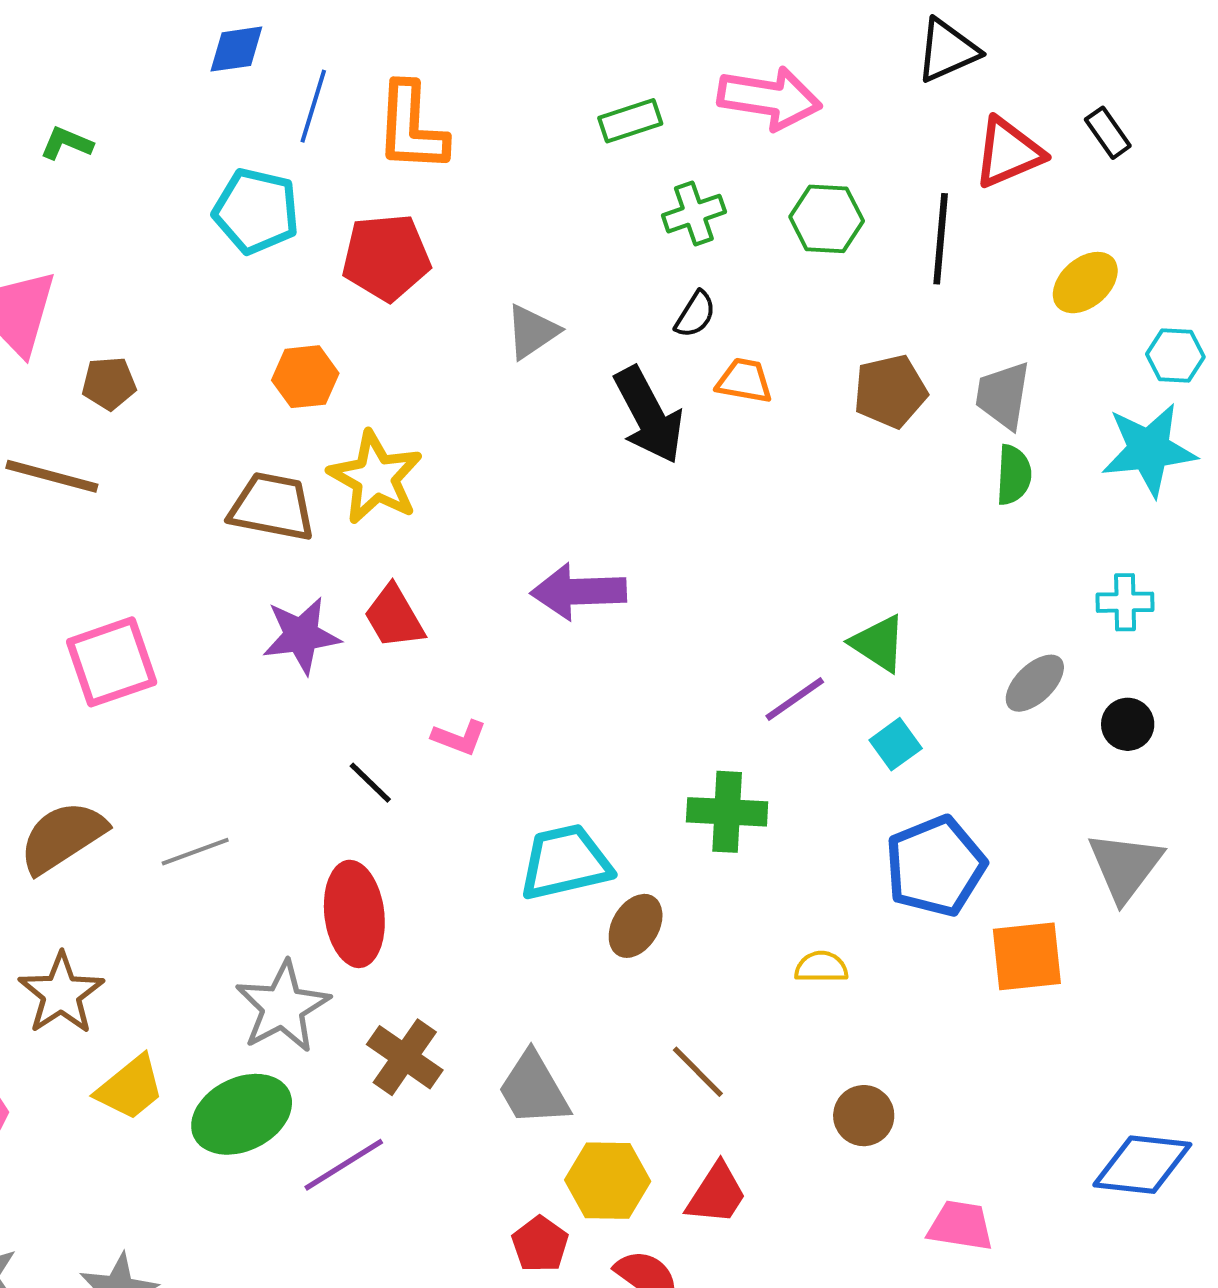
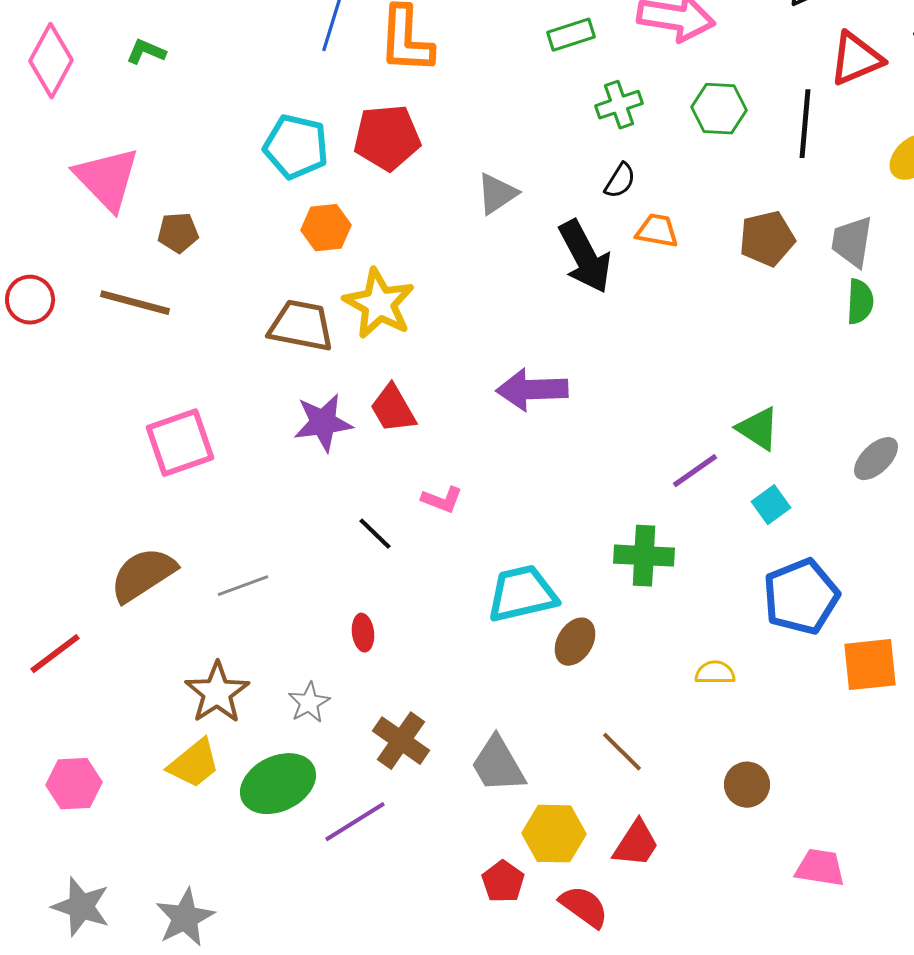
cyan pentagon: (256, 211) -> (296, 147), moved
red ellipse: (354, 914) -> (363, 633), size x0.5
brown star: (61, 994) -> (217, 693), moved
gray star: (283, 1007) -> (309, 703), size x0.6

